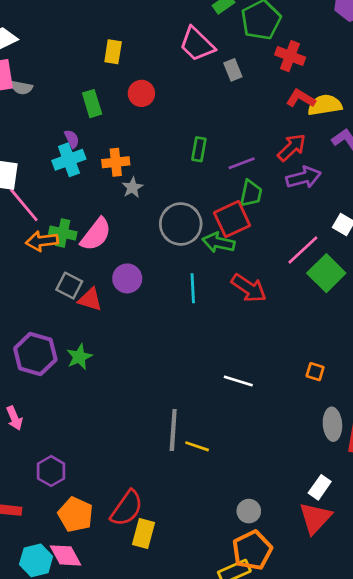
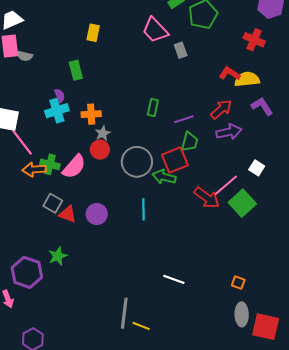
red cross: (290, 56) -> (254, 40), moved
red circle: (141, 93) -> (100, 150), moved
purple circle: (127, 278) -> (97, 214), moved
red arrow: (249, 288) -> (207, 198), moved
purple hexagon: (35, 354) -> (27, 272), moved
orange square: (315, 372) -> (238, 283), moved

